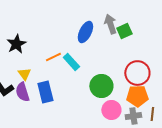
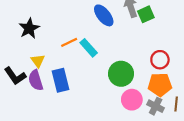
blue ellipse: (85, 32) -> (104, 15), turned -65
red circle: (137, 73) -> (160, 60), size x0.7
gray cross: (133, 116) -> (156, 106), turned 35

